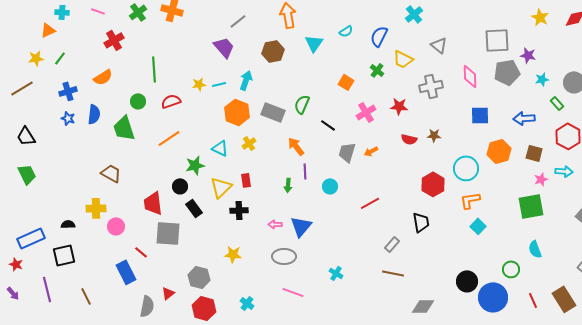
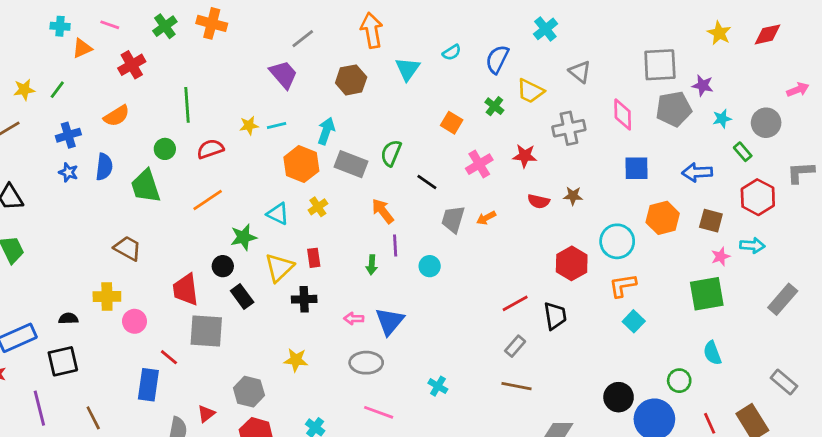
orange triangle: (48, 30) -> (82, 48), moved
cyan arrow: (246, 80) -> (326, 131), moved
red line: (370, 203) -> (515, 303), moved
blue rectangle: (126, 272) -> (148, 385), turned 35

